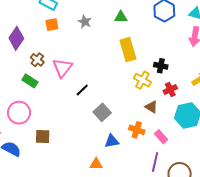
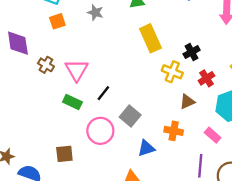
purple diamond: (16, 38) -> (18, 43), turned -35
black cross: (161, 66) -> (192, 52), turned -32
green rectangle: (30, 81) -> (72, 102), moved
brown triangle: (151, 107) -> (187, 102), turned -48
pink circle: (19, 113) -> (100, 131), moved
pink rectangle: (161, 137) -> (213, 135), moved

